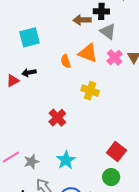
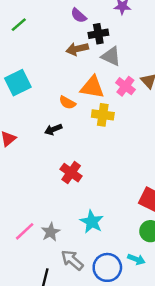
orange semicircle: (66, 61) -> (67, 103), turned -32
black arrow: (29, 73) -> (53, 129), moved
yellow cross: (90, 91) -> (103, 115), moved

